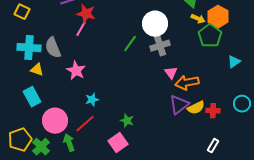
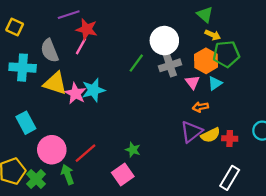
orange hexagon: (218, 17) -> (206, 61), moved
green pentagon: (210, 36) -> (226, 54), turned 30
gray semicircle: (53, 48) -> (50, 51), moved
cyan triangle: (234, 62) -> (215, 83), moved
yellow triangle: (37, 70) -> (55, 83), moved, size x1.6
pink triangle: (171, 73) -> (192, 82), moved
orange arrow: (187, 83) -> (200, 107), size x0.6
cyan star: (92, 100) -> (93, 90), moved, size x1.5
white rectangle: (213, 146) -> (230, 178), size x1.5

